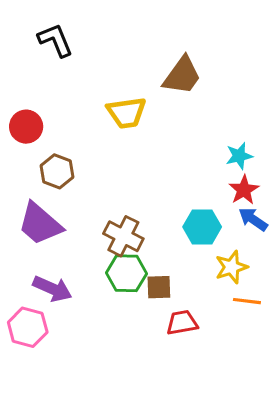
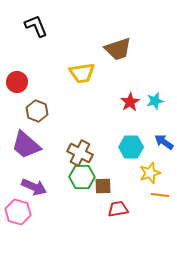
brown trapezoid: (182, 76) -> (118, 49), turned 36
red star: (244, 190) -> (130, 102), moved

